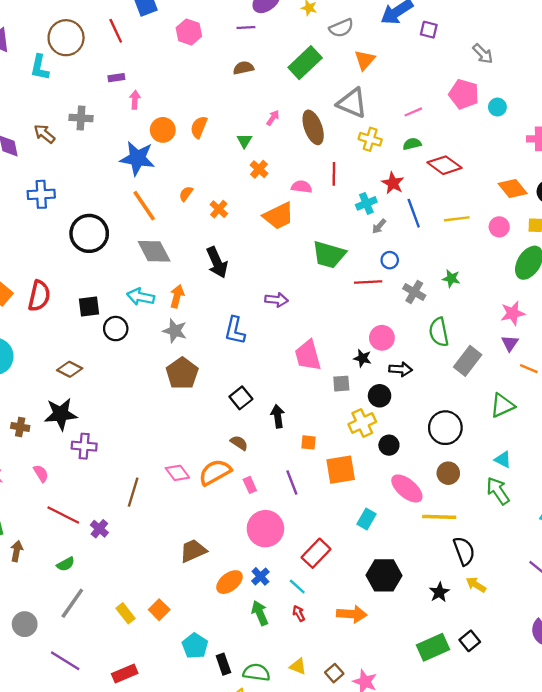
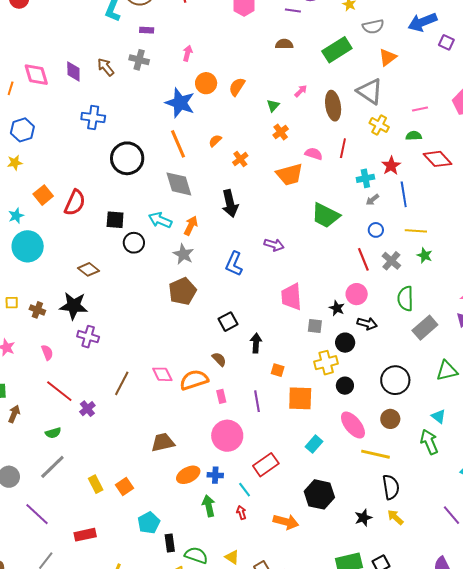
purple rectangle: (116, 78) -> (147, 30), moved
yellow line: (457, 219) -> (416, 231), moved
red line: (368, 282) -> (363, 259), moved, turned 60
blue cross: (260, 576) -> (215, 475), turned 35

